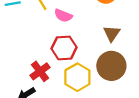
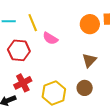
red hexagon: (64, 48) -> (19, 50), moved
brown circle: (111, 66) -> (85, 88), size x0.6

